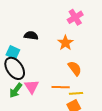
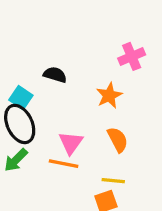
pink triangle: (32, 87) -> (71, 143), moved
orange line: (61, 87) -> (64, 164), moved

